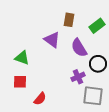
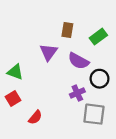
purple triangle: (52, 40) -> (49, 52), turned 30
purple semicircle: (79, 48) -> (78, 61), turned -30
red square: (20, 82) -> (13, 99), turned -32

